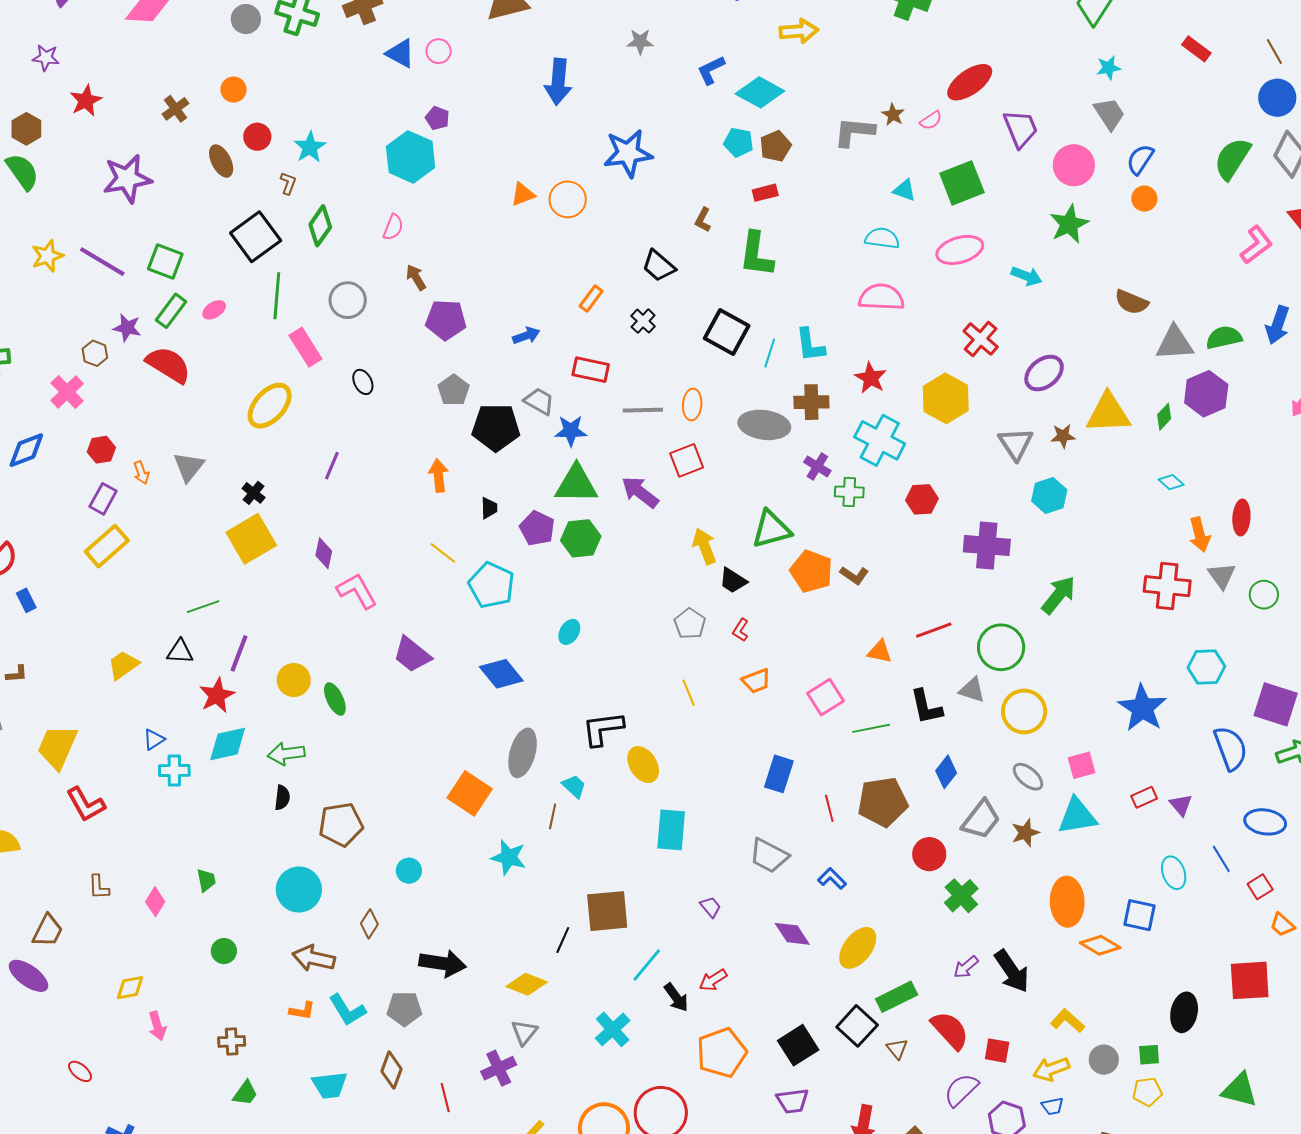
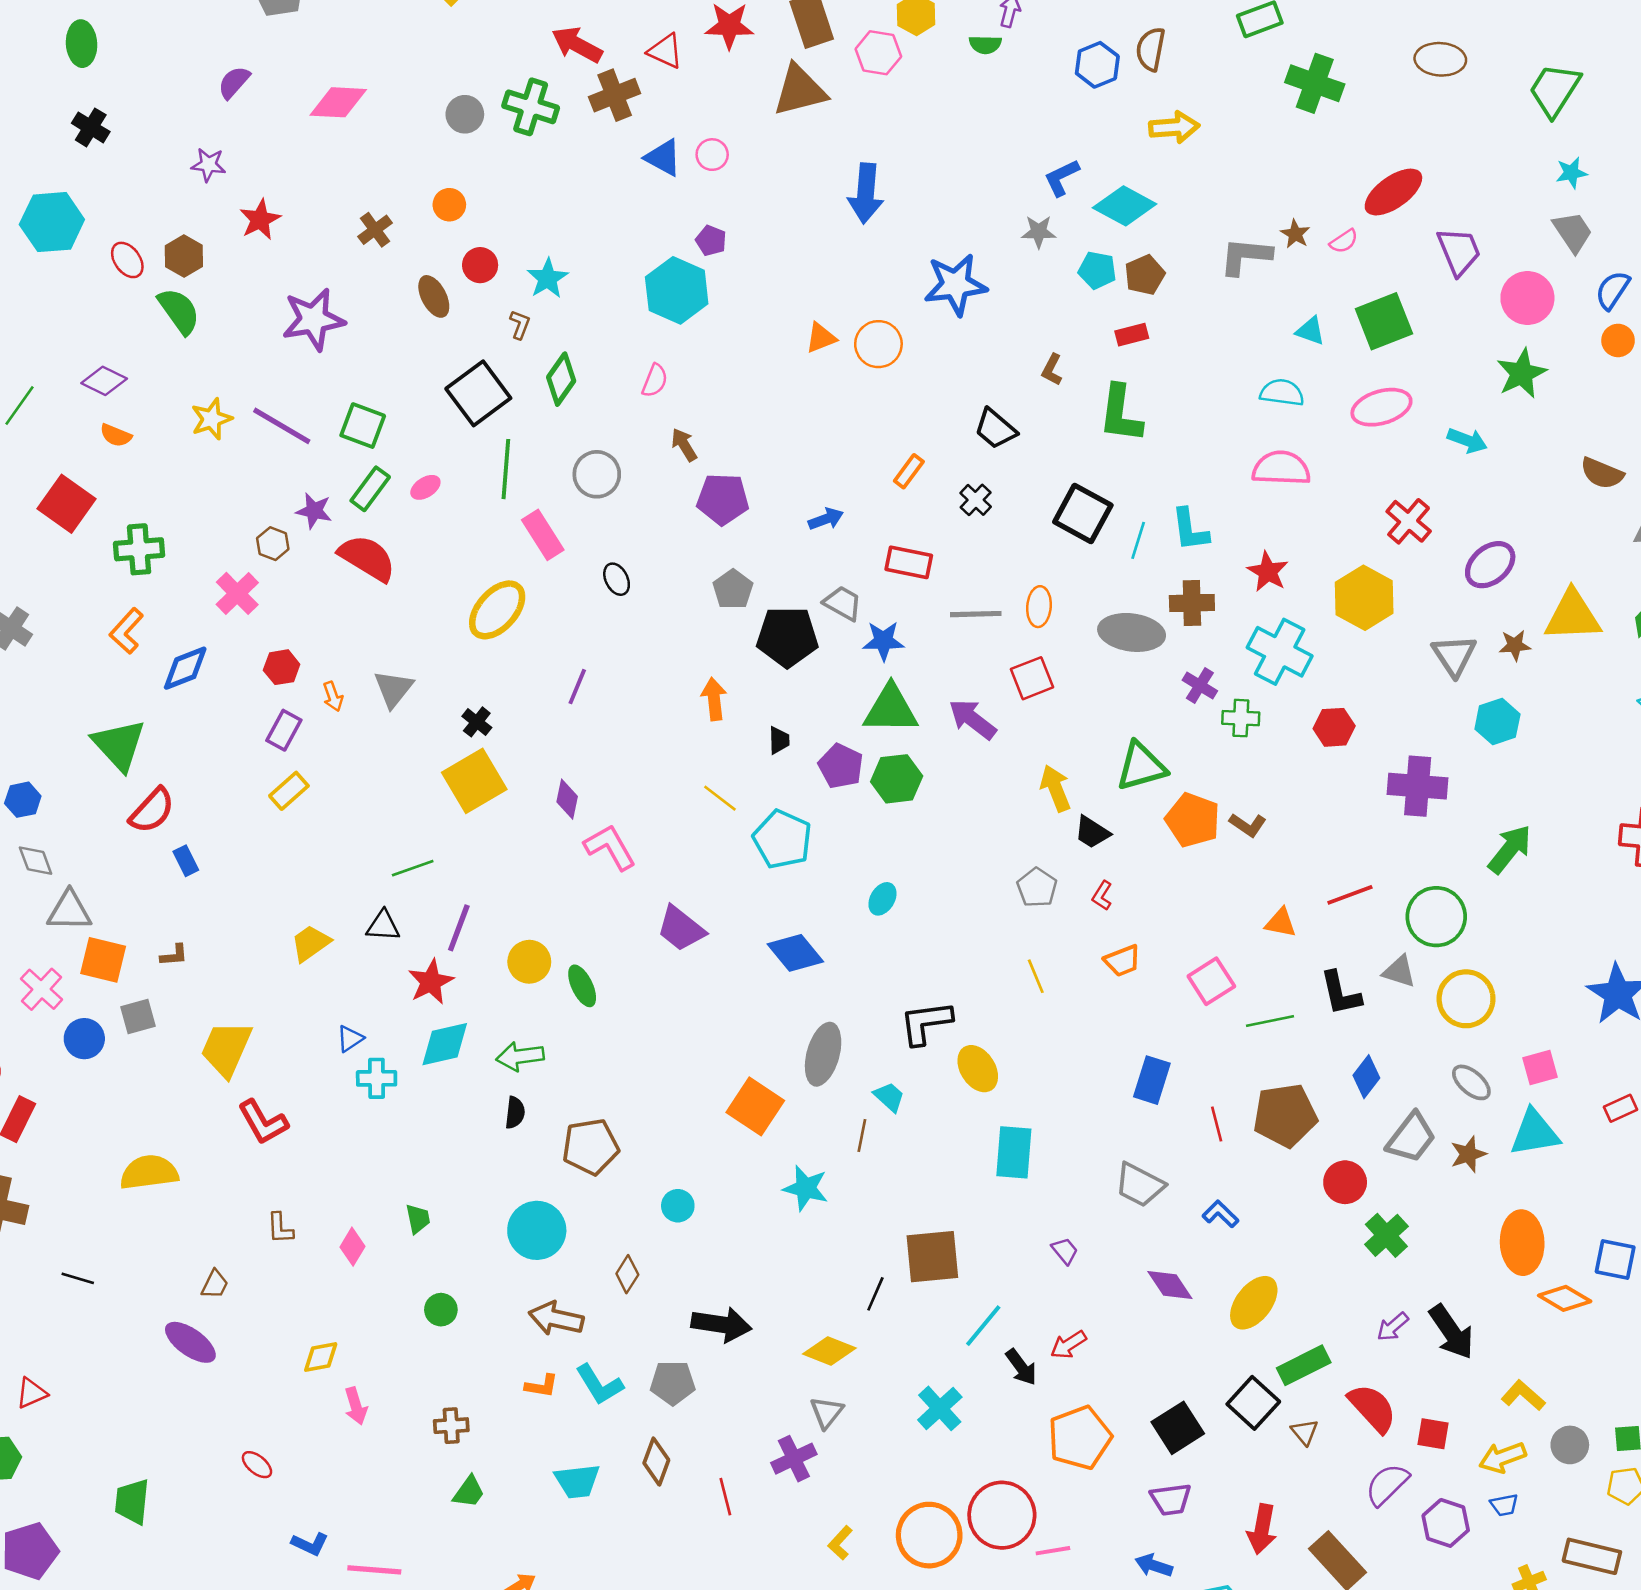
gray star: (640, 42) -> (1039, 232), moved
yellow rectangle: (107, 546) -> (289, 791), size x0.7
brown trapezoid: (48, 931) -> (215, 1284), size x0.7

